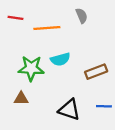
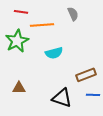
red line: (16, 18) -> (21, 12), moved
green star: (31, 68) -> (17, 41), moved, turned -30
brown rectangle: (96, 72) -> (86, 75), moved

